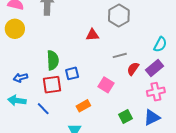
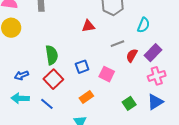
cyan semicircle: (160, 44) -> (143, 25), moved
blue square: (72, 73) -> (82, 67), moved
red square: (52, 85) -> (53, 79), turned -30

